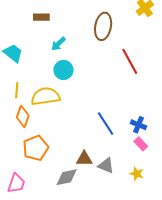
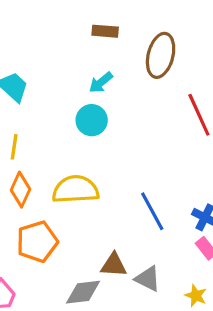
brown rectangle: (41, 17) -> (105, 31), moved
cyan arrow: (58, 44) -> (101, 82), moved
yellow semicircle: (46, 96) -> (76, 189), moved

